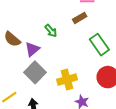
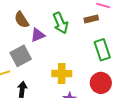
green arrow: (51, 31) -> (60, 23), size x1.5
gray square: (35, 72) -> (21, 56), moved

